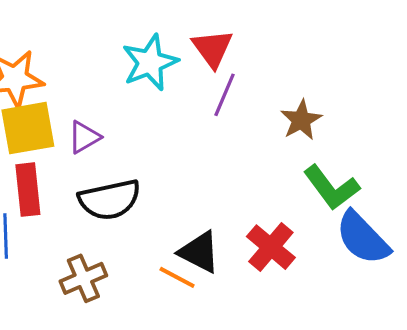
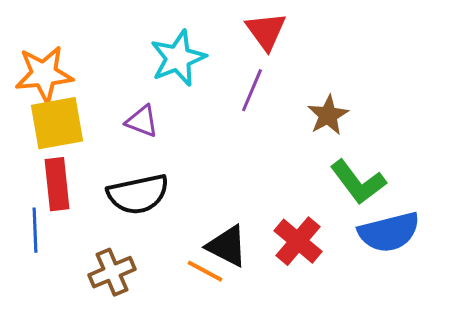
red triangle: (212, 48) -> (266, 31), moved
purple triangle: (84, 137) -> (142, 121), moved, turned 51
blue semicircle: (363, 238) -> (389, 232), turned -60

